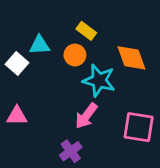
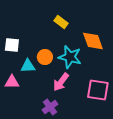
cyan triangle: (40, 45) -> (28, 66), moved
orange circle: (75, 55) -> (45, 57), moved
white square: (17, 63) -> (12, 45), turned -35

